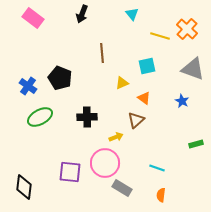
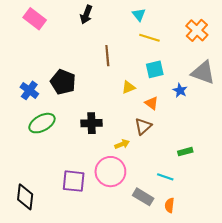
yellow line: (160, 36) -> (149, 38), moved
blue star: (182, 101) -> (180, 90), moved
green rectangle: (196, 144) -> (185, 152), moved
gray rectangle: (122, 188) -> (143, 197), moved

